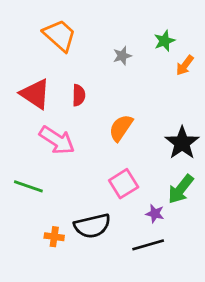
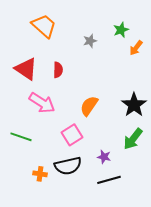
orange semicircle: (121, 128) -> (89, 106), moved
pink square: (124, 184) -> (72, 135), moved
purple star: (155, 214) -> (104, 157), moved

